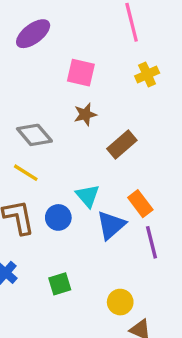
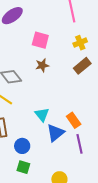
brown rectangle: (122, 145) -> (82, 66), moved
blue circle: (58, 217) -> (22, 146), moved
green square: (60, 284) -> (23, 167), turned 32

